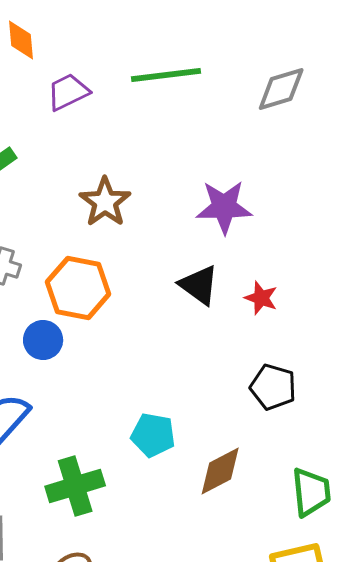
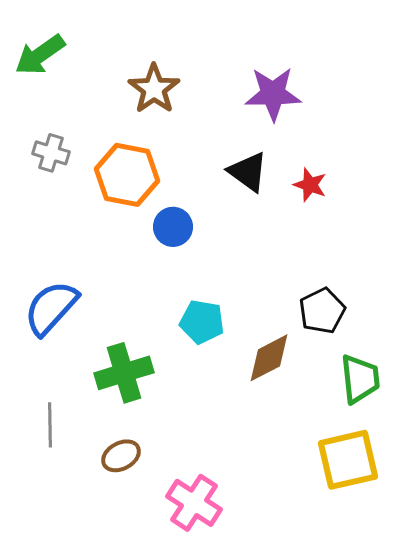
blue circle: (43, 340) -> (173, 227), moved
black pentagon: (273, 387) -> (322, 311), moved, turned 30

